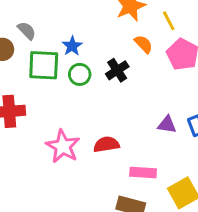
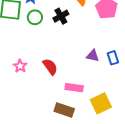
red semicircle: (106, 144) -> (50, 67), turned 60
pink star: (63, 146) -> (20, 66), size x0.6

